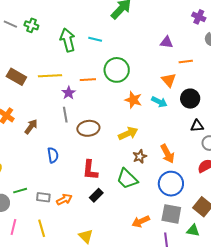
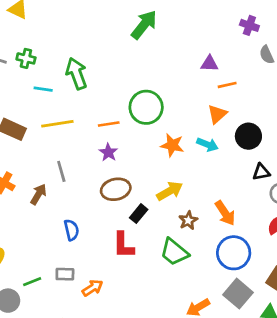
cyan line: (95, 39) -> (43, 89), moved
orange line: (186, 61) -> (227, 85), moved
orange triangle: (169, 80) -> (217, 114), turned 35
purple star: (69, 93) -> (108, 152), moved
gray line: (65, 115) -> (61, 171), moved
black rectangle: (96, 195) -> (139, 214), moved
gray rectangle: (43, 197) -> (65, 274), moved
gray square: (171, 214) -> (238, 294), turned 35

